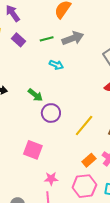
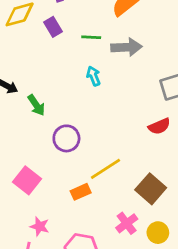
cyan arrow: (56, 65) -> (93, 76), turned -152
green arrow: (35, 95) -> (36, 105), moved
orange rectangle: (89, 160) -> (81, 192), moved

